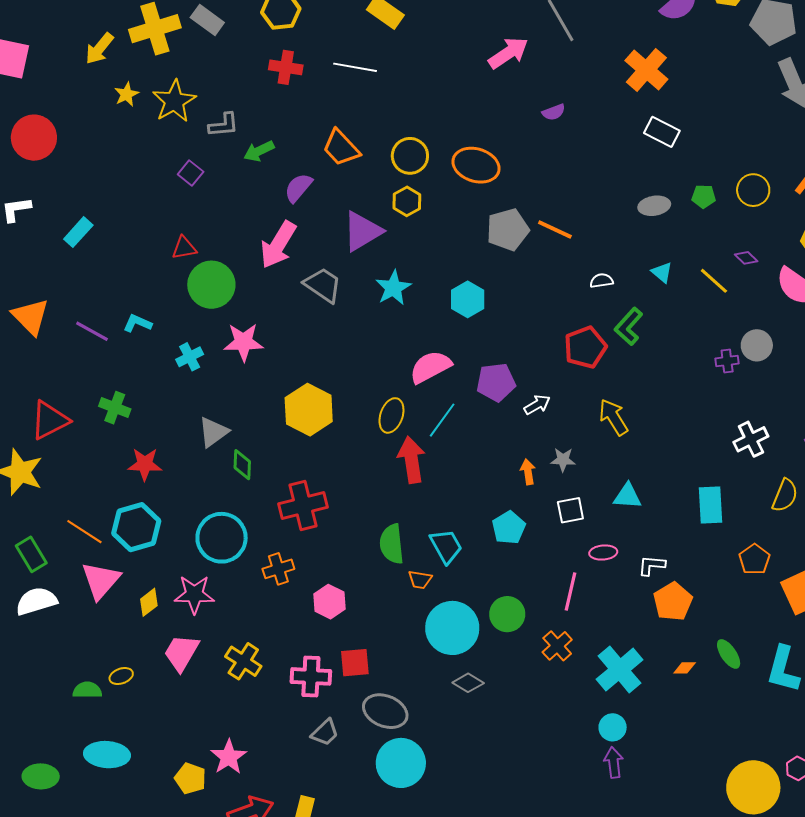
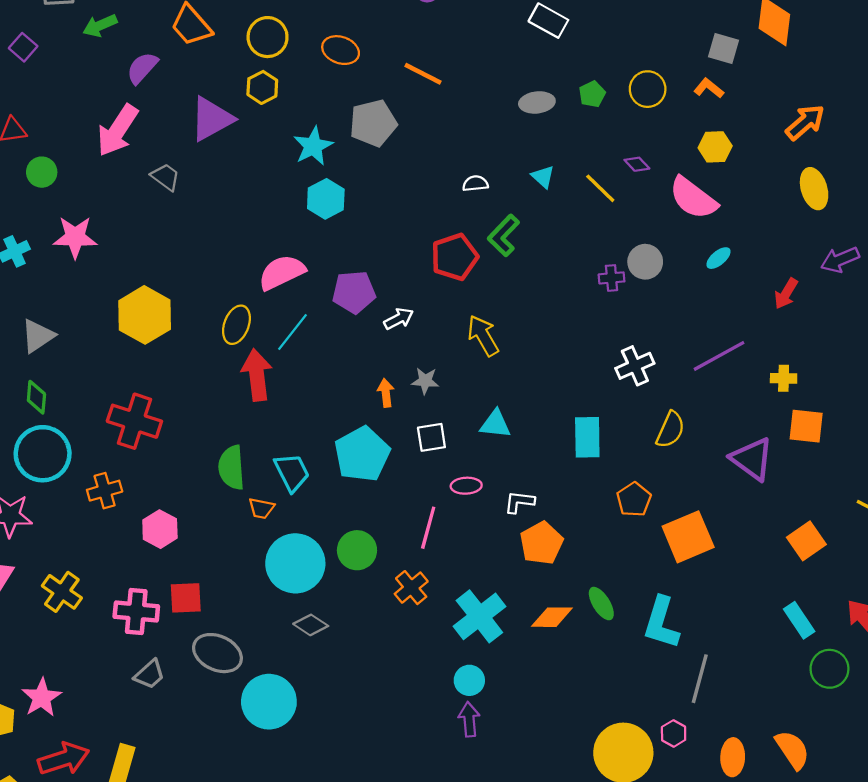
orange ellipse: (476, 165) -> (341, 50), size x0.7
green pentagon: (704, 196) -> (592, 94), turned -30
orange line: (555, 230) -> (423, 74), moved
green circle: (211, 285) -> (42, 172), size x0.6
gray trapezoid: (323, 285) -> (166, 177), size x0.7
cyan star: (393, 288) -> (313, 146), moved
green diamond: (242, 465) -> (36, 397), moved
red cross: (303, 506) -> (134, 421), turned 30
cyan pentagon: (509, 528) -> (362, 454), size x1.5
orange diamond: (685, 668) -> (552, 617), size x1.6
cyan circle: (401, 763) -> (269, 702), moved

